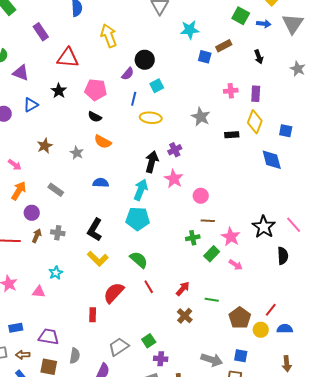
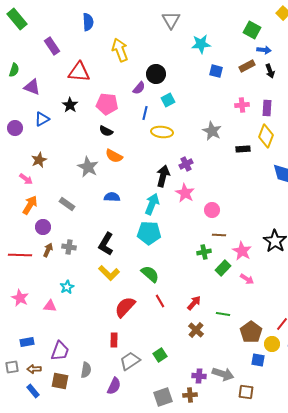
blue arrow: (264, 24) -> (264, 50), moved
brown rectangle: (224, 46) -> (247, 66), moved
brown star: (45, 146) -> (39, 160), moved
gray star: (77, 153) -> (88, 167), size x1.5
red rectangle: (93, 315) -> (114, 340), moved
purple trapezoid: (49, 337) -> (60, 351), turned 100
blue square: (241, 356) -> (258, 360), moved
purple cross: (161, 359) -> (199, 376), moved

